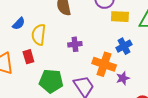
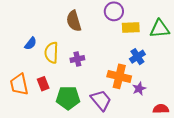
purple cross: (75, 44) -> (77, 59), moved
red rectangle: (28, 57) -> (43, 84), moved

